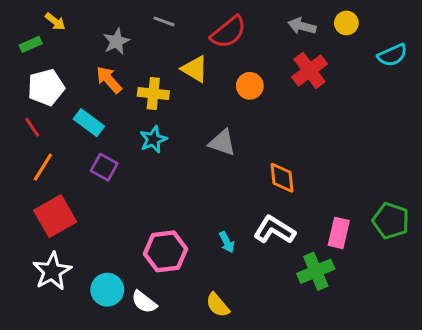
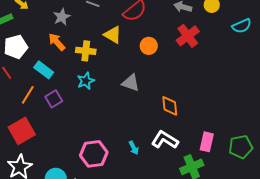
orange line: (43, 167) -> (28, 95), moved
purple square: (104, 167) -> (54, 99), turned 30
green pentagon: (391, 221) -> (241, 147), moved, turned -30

